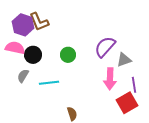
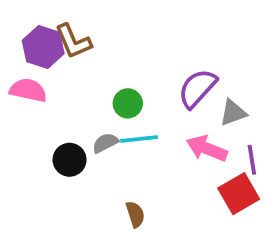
black circle: (33, 55) -> (70, 160), moved
gray semicircle: (23, 76) -> (105, 143), moved, turned 32
pink arrow: (110, 79) -> (207, 148), turned 110
cyan line: (49, 83) -> (139, 139), moved

